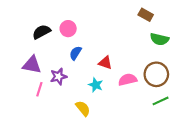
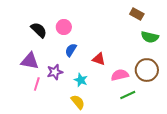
black semicircle: (41, 32) -> (39, 30), turned 72
cyan star: (96, 85) -> (81, 80), moved
green line: (161, 101) -> (128, 95), moved

